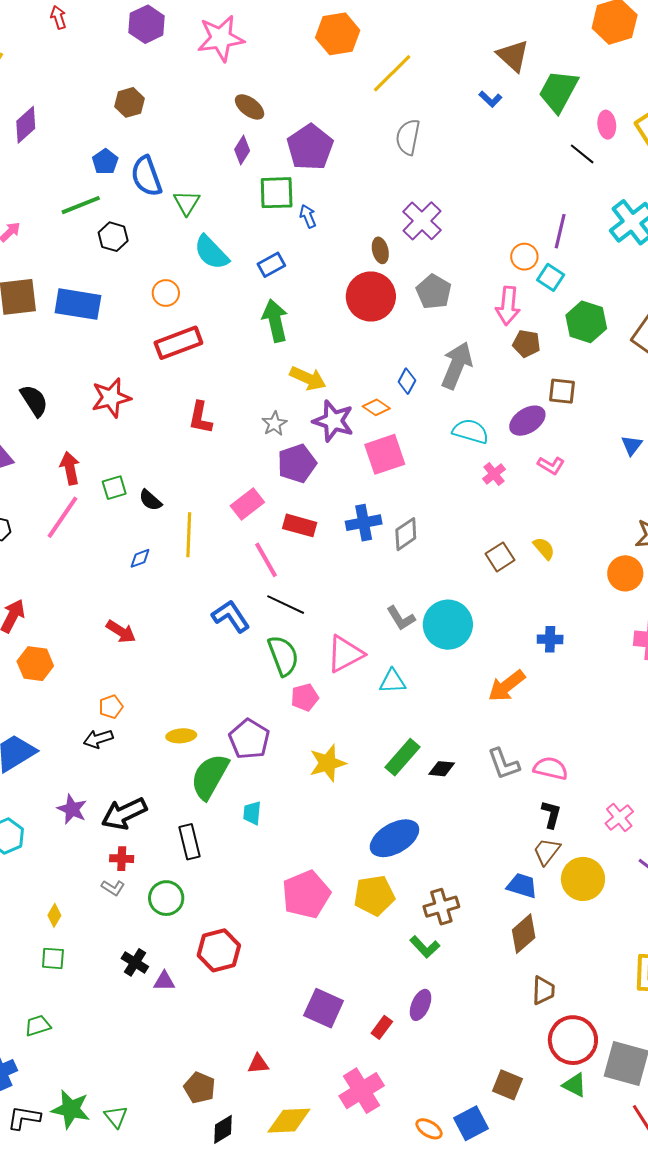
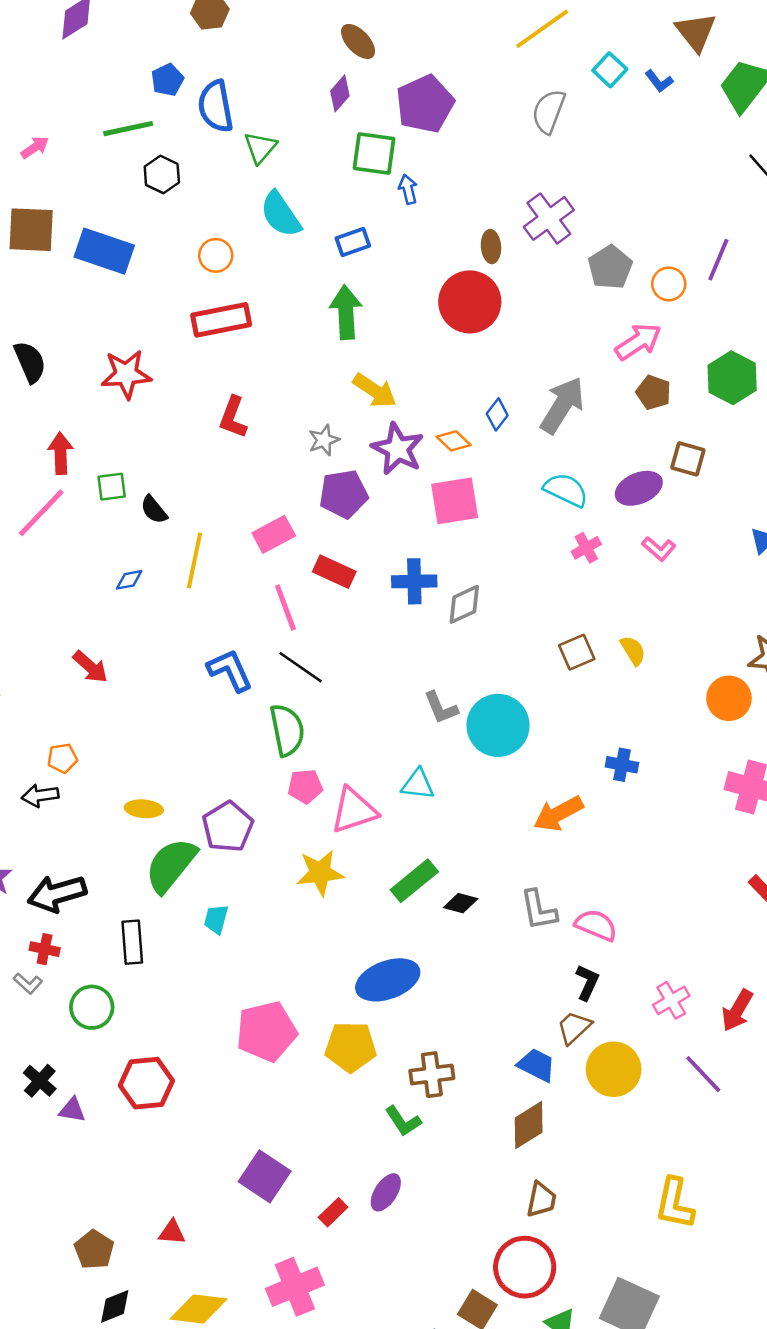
cyan square: (551, 277) -> (610, 70), moved
gray pentagon: (434, 292) -> (610, 267), moved
pink arrow: (508, 306) -> (638, 342), turned -138
pink triangle: (345, 654) -> (354, 810), moved
red circle: (573, 1040) -> (525, 1267), moved

